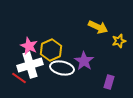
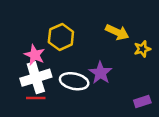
yellow hexagon: (51, 50) -> (61, 37), moved
red line: (19, 78) -> (36, 98), moved, turned -35
purple rectangle: (109, 82) -> (142, 102), moved, turned 56

